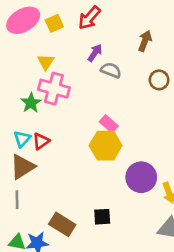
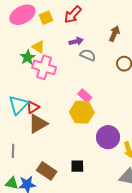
purple arrow: (95, 53) -> (76, 41), turned 40
yellow triangle: (46, 62) -> (38, 47), turned -32
green star: (31, 103) -> (28, 57), moved
cyan triangle: (22, 139) -> (18, 105), size x1.5
brown triangle: (22, 167) -> (38, 124), moved

